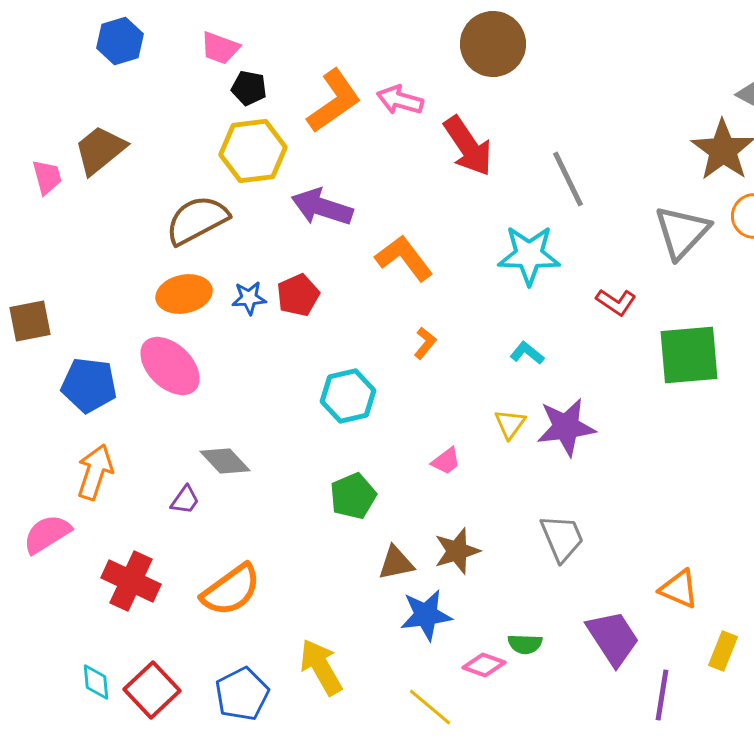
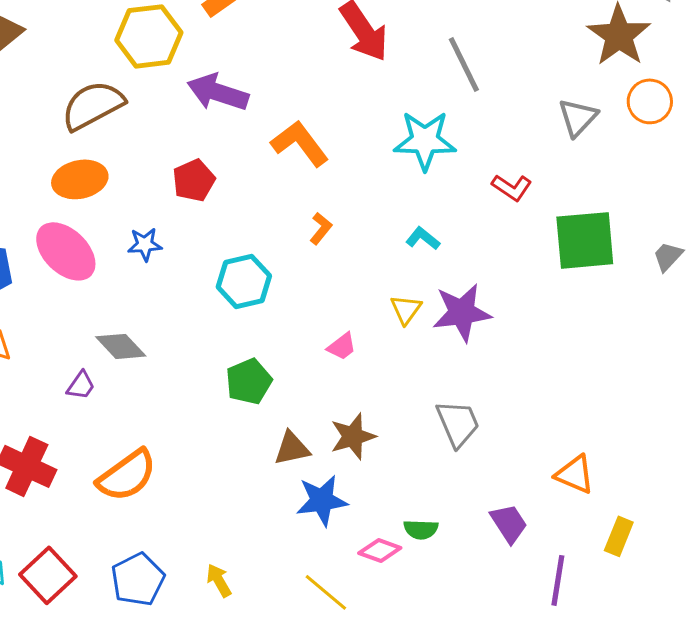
gray triangle: (682, 232) -> (578, 117), size x0.7
blue star: (249, 298) -> (145, 244), moved
purple trapezoid: (613, 638) -> (509, 523), size x0.7
yellow arrow: (321, 667) -> (219, 580), moved, size x0.6

